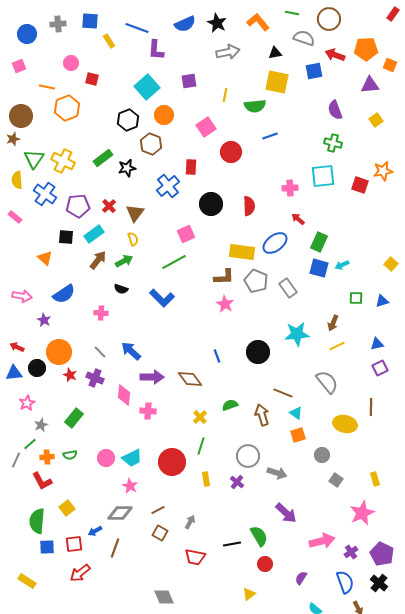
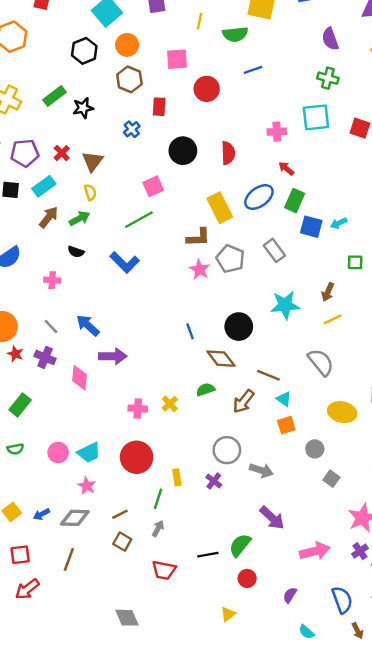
pink square: (206, 127) -> (177, 59), turned 30
brown hexagon: (151, 144) -> (129, 79), moved
blue cross: (168, 186) -> (132, 129), size x0.6
green rectangle: (319, 242) -> (295, 201), moved
yellow rectangle: (242, 252) -> (220, 208), turned 55
gray pentagon: (256, 281) -> (230, 259), moved
brown diamond: (190, 379) -> (221, 359), moved
pink cross: (148, 411) -> (138, 409), moved
brown arrow: (262, 415) -> (244, 401), turned -125
green line: (201, 446) -> (158, 499), moved
blue arrow: (95, 531) -> (41, 514), moved
green semicircle: (259, 536) -> (240, 545), turned -110
purple cross: (351, 552) -> (360, 551), moved

